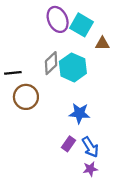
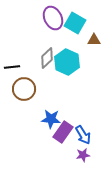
blue star: (79, 113) -> (51, 119), moved
purple rectangle: (69, 144) -> (63, 132), size x1.5

